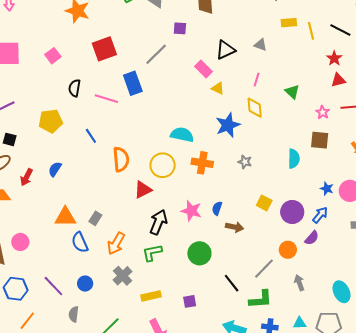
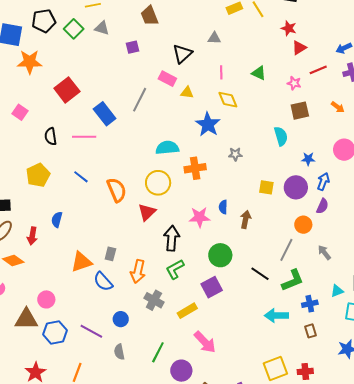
gray line: (156, 54) -> (140, 100), moved
blue star: (327, 189) -> (308, 159), moved
brown arrow: (235, 227) -> (246, 219), turned -72
blue hexagon: (16, 289) -> (55, 332), moved
purple square: (190, 301) -> (212, 287), moved, size x1.5

